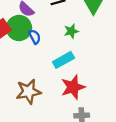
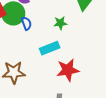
red star: (73, 87) -> (68, 70), moved

